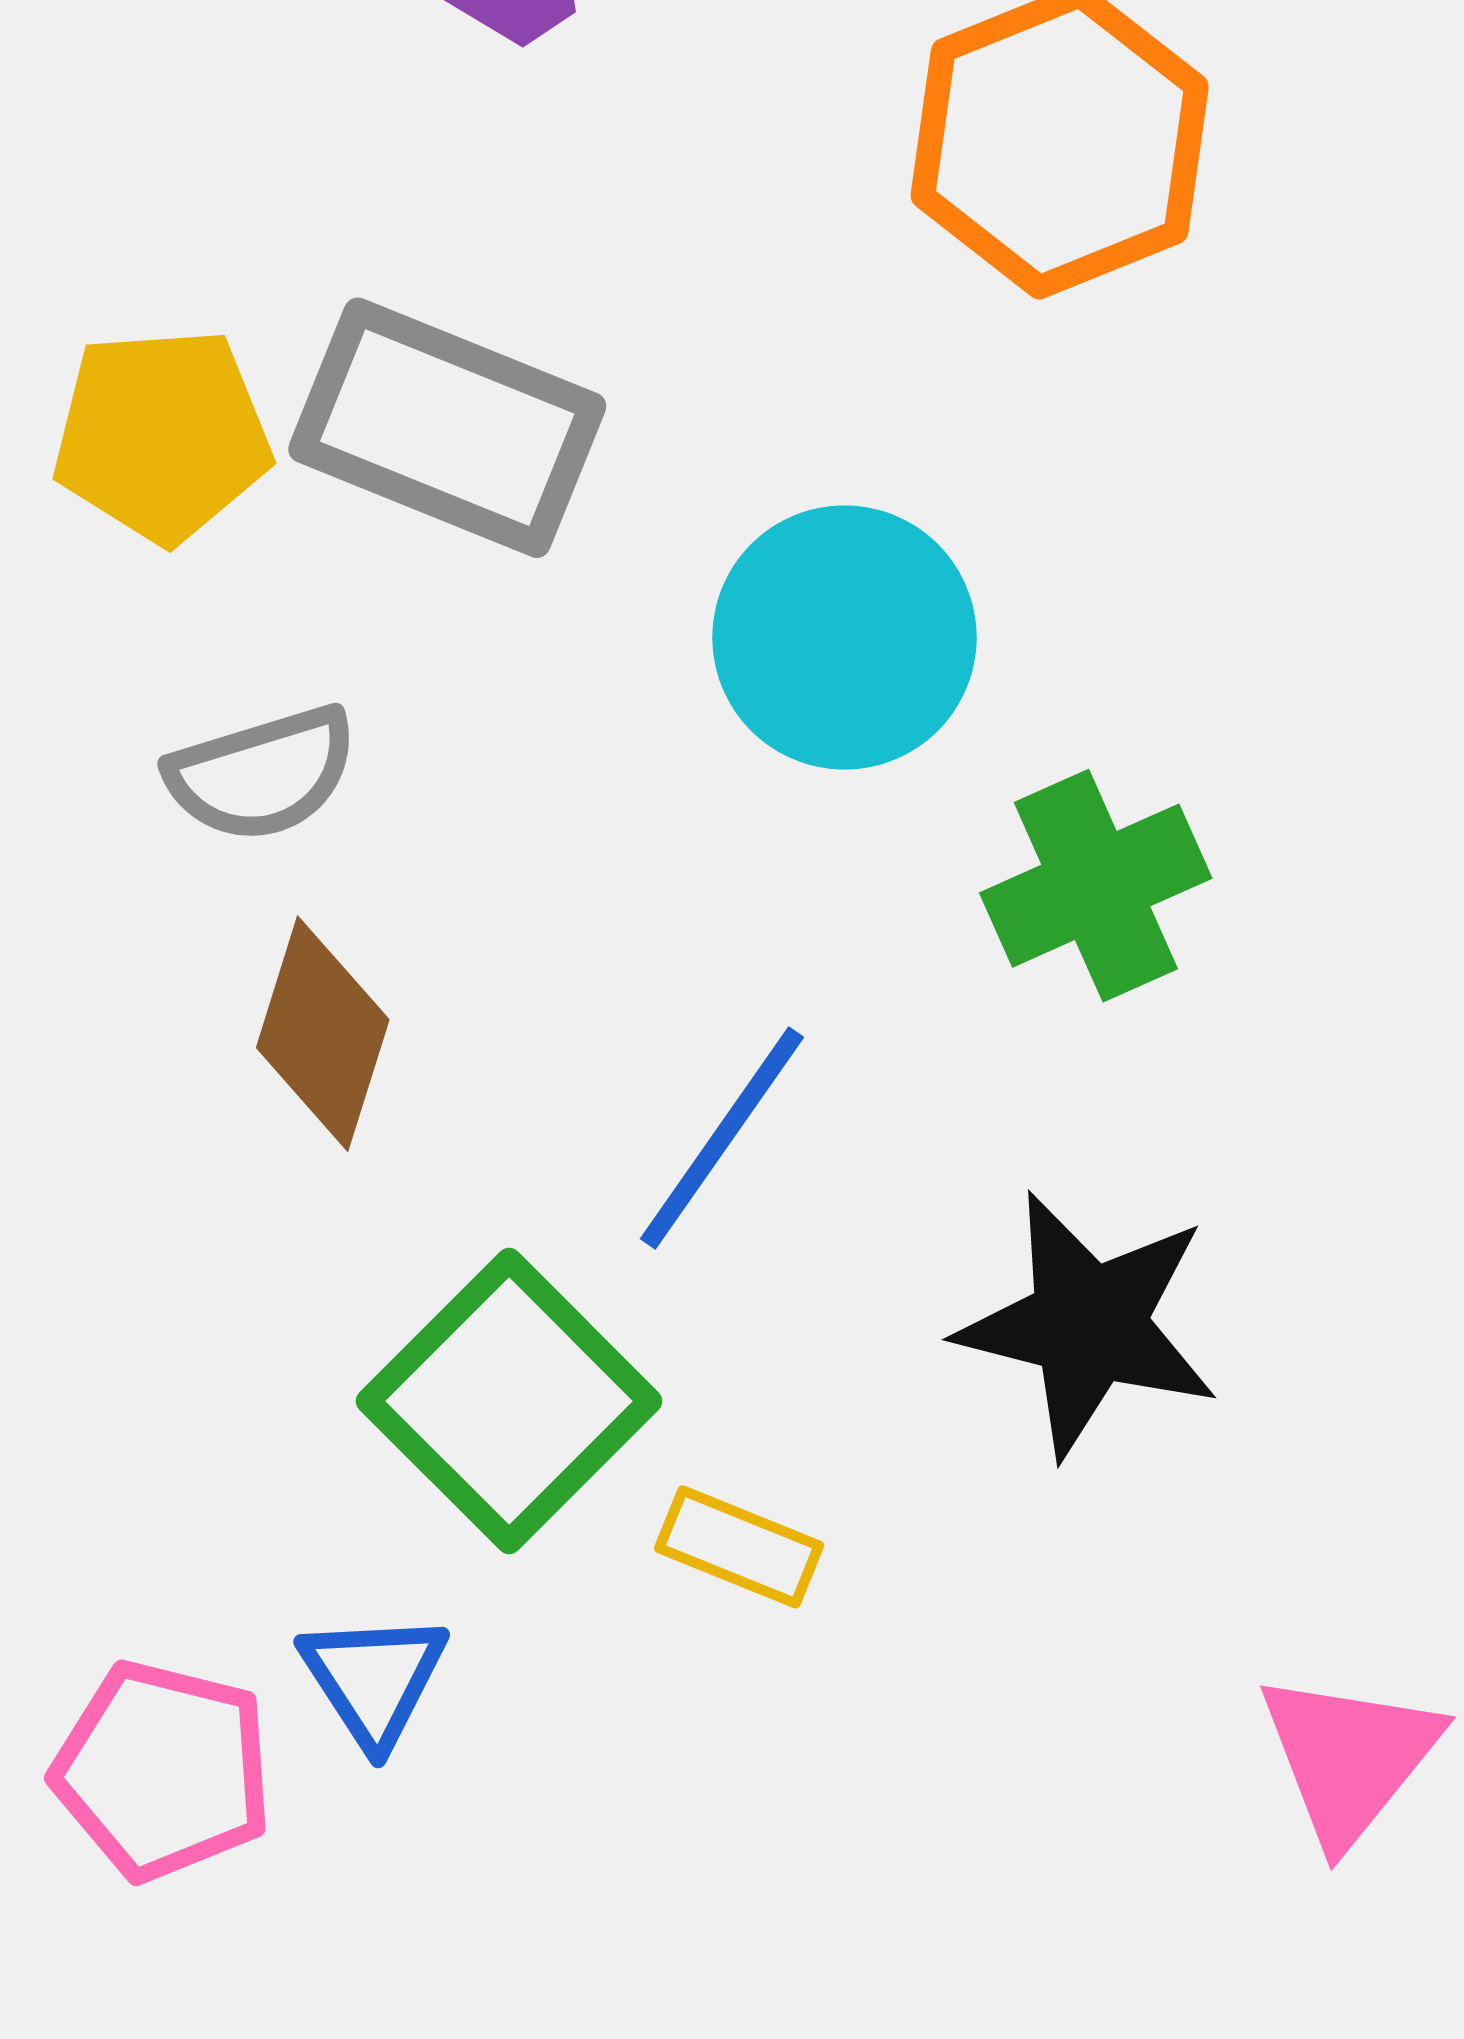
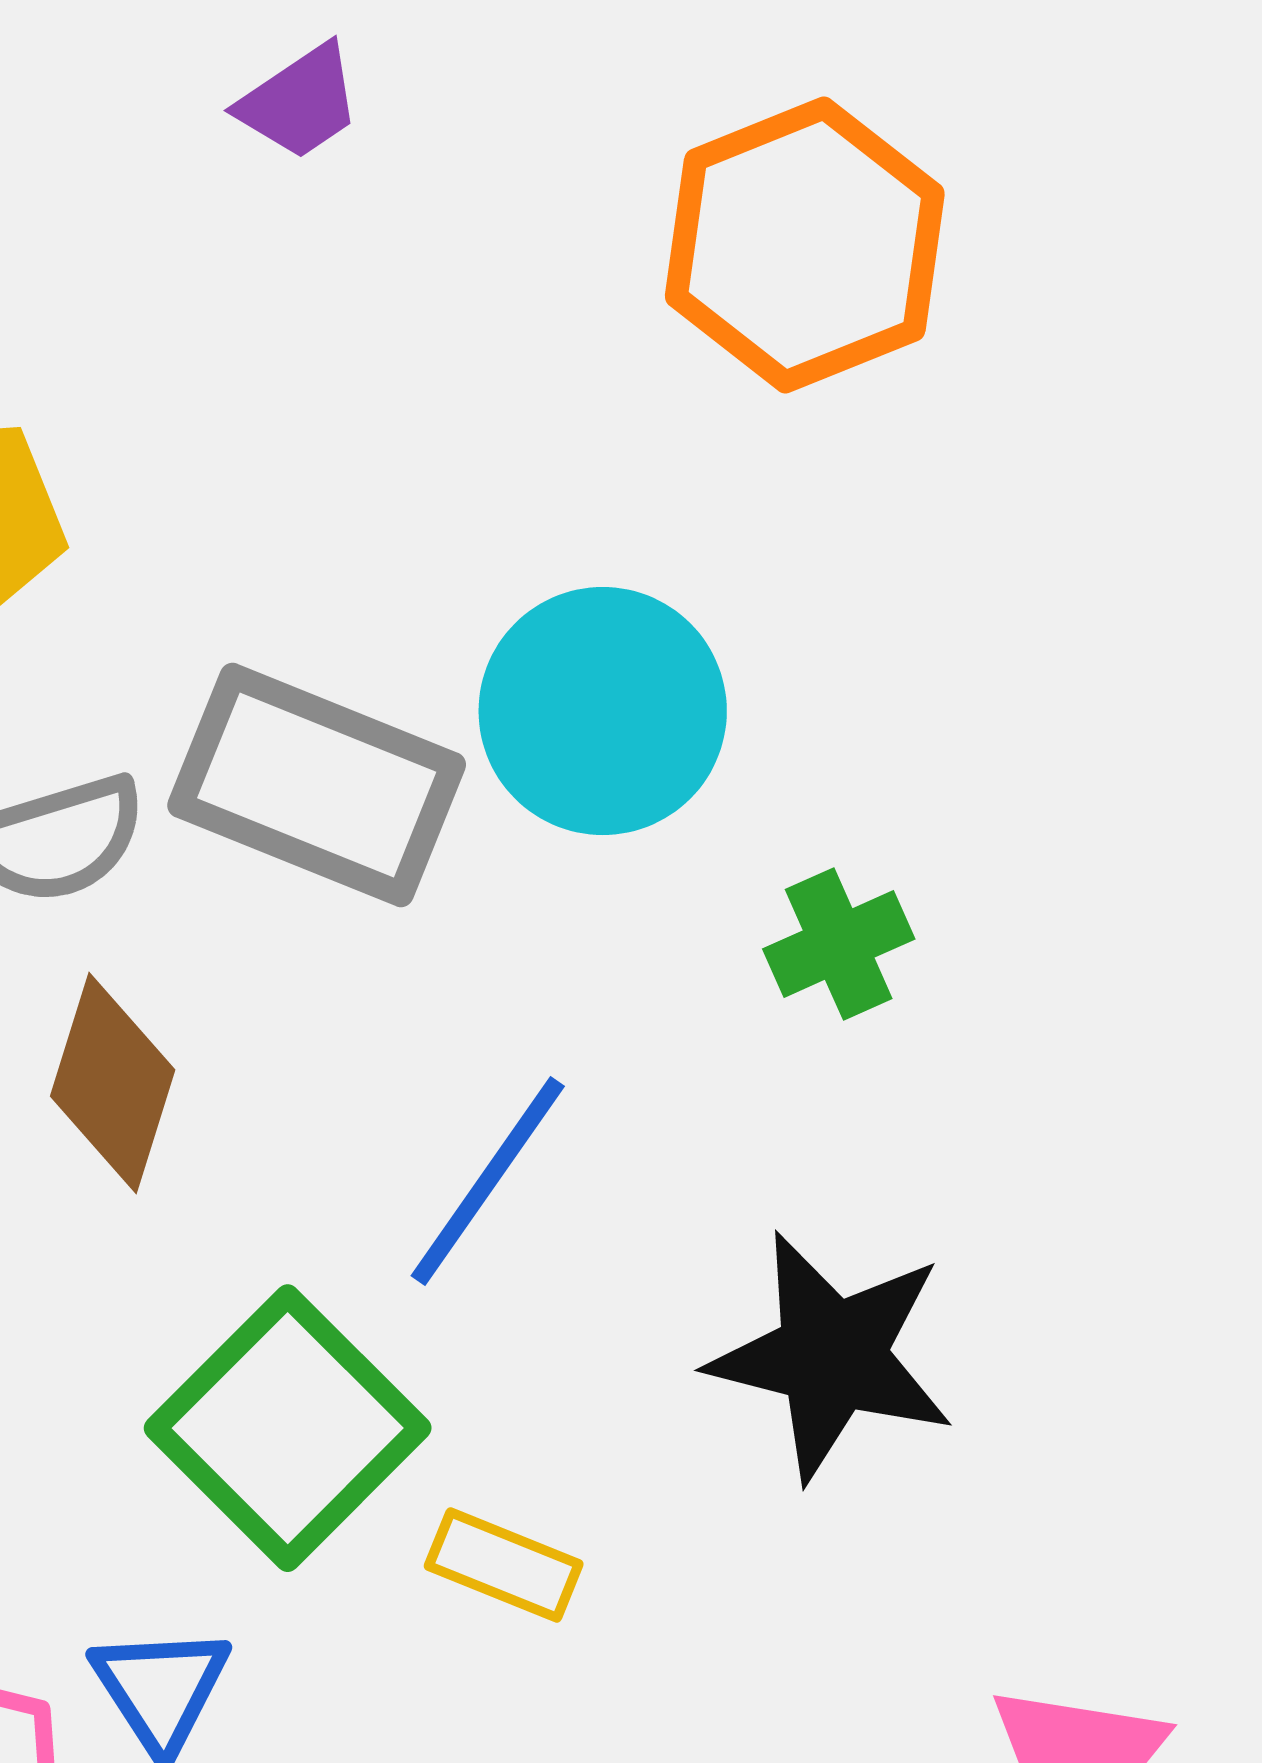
gray rectangle: (447, 428) -> (317, 785), moved
green cross: (1096, 886) -> (839, 944), size x0.7

